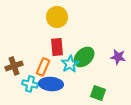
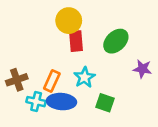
red rectangle: (57, 47) -> (76, 41), moved
green ellipse: (84, 57) -> (116, 41), moved
green square: (98, 93) -> (105, 103), moved

